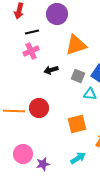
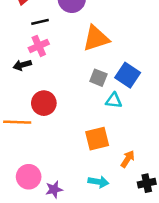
black arrow: (51, 70) -> (22, 65), moved
red circle: (39, 108) -> (44, 103), moved
cyan arrow: (78, 158) -> (98, 182), turned 42

